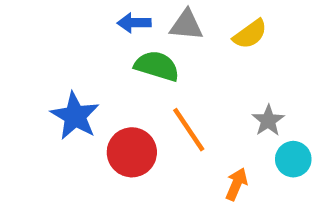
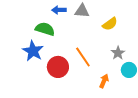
yellow semicircle: (250, 34) -> (110, 24), moved
green semicircle: (157, 66) -> (45, 29), moved

